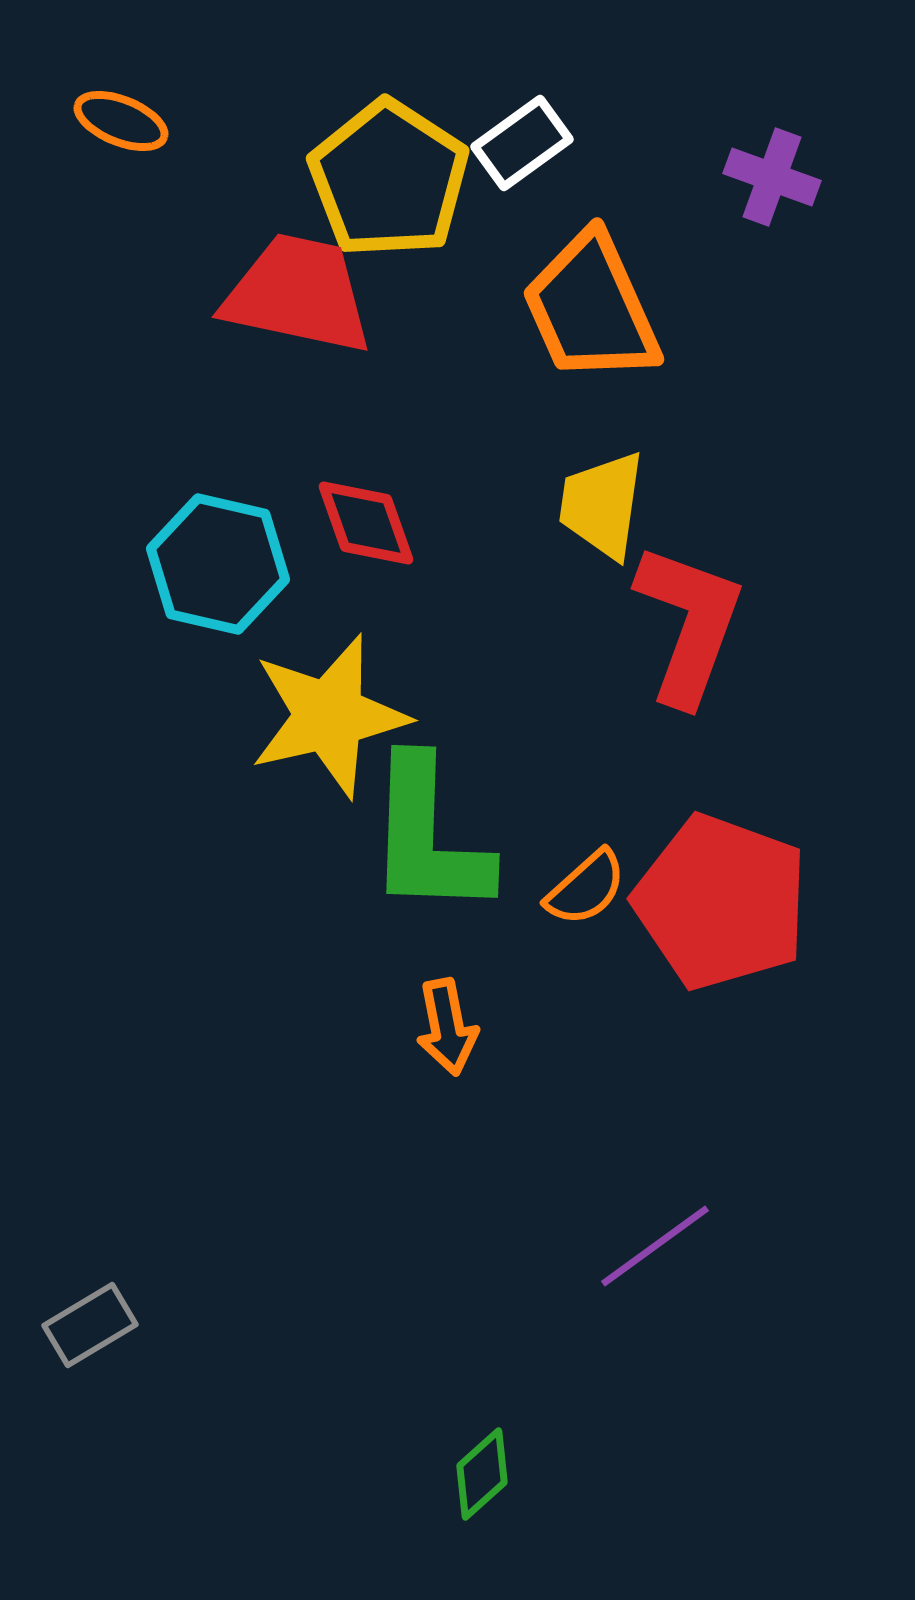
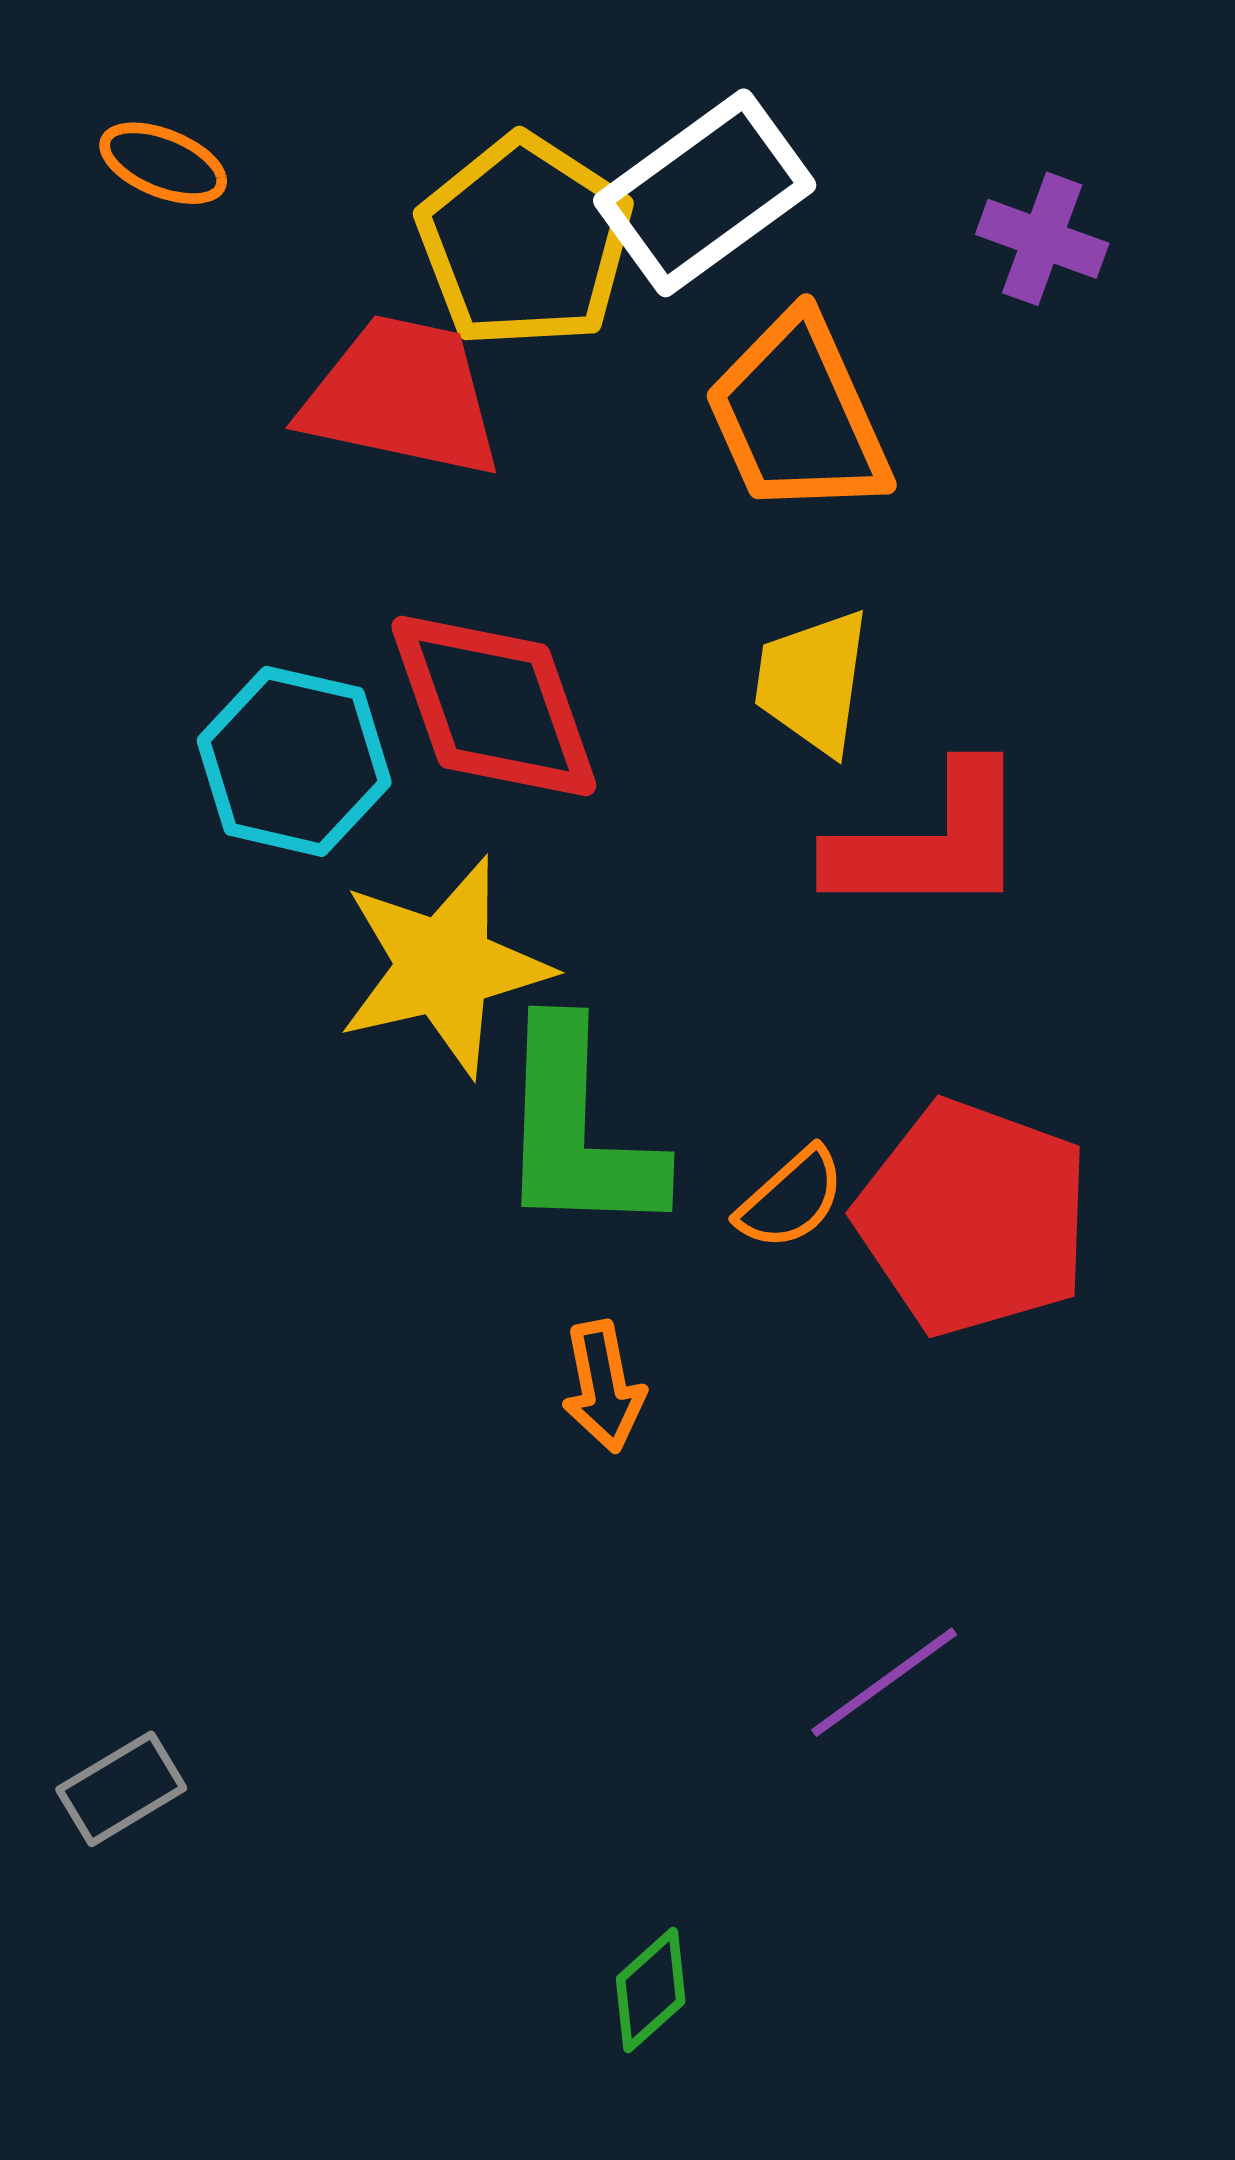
white rectangle: (522, 143) -> (705, 193), size x1.6
red diamond: (366, 523) -> (494, 706), size x1.6
red L-shape: (689, 624) -> (930, 842), turned 70

